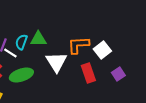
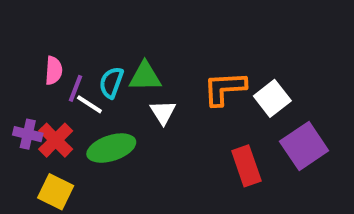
white triangle: (56, 62) -> (163, 112), moved, size x0.6
red rectangle: (88, 73) -> (246, 166), moved
purple square: (118, 74) -> (304, 146), size x1.6

